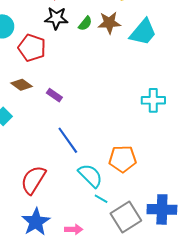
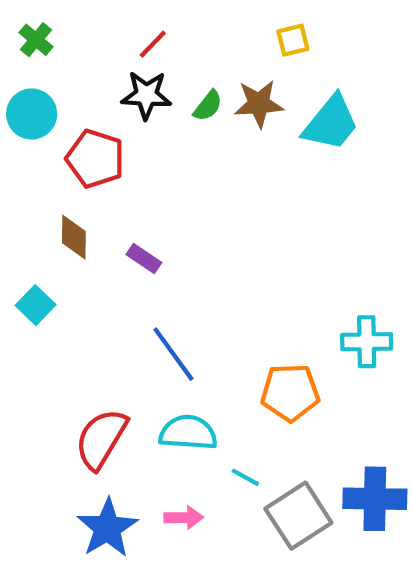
brown diamond: (21, 85) -> (74, 237), turned 55
cyan cross: (153, 100) -> (367, 342), moved
cyan semicircle: (90, 176) -> (188, 433), moved, turned -40
pink arrow: (74, 229) -> (184, 518), moved

